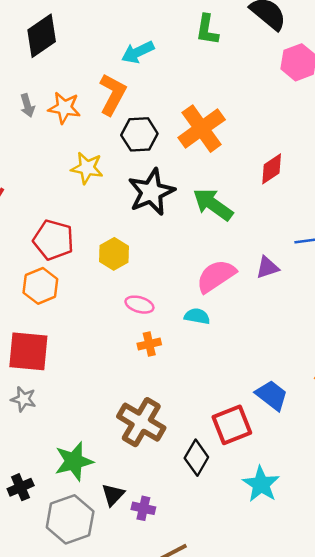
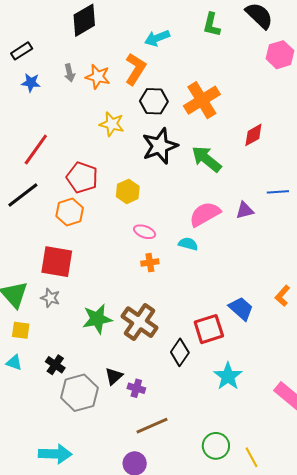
green star: (74, 461) -> (97, 319), moved
black cross: (21, 487) -> (55, 365), moved, turned -36

